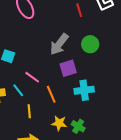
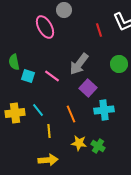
green circle: (90, 44) -> (119, 64), moved
purple square: (68, 68) -> (88, 88), turned -30
pink line: (32, 77) -> (52, 76), moved

